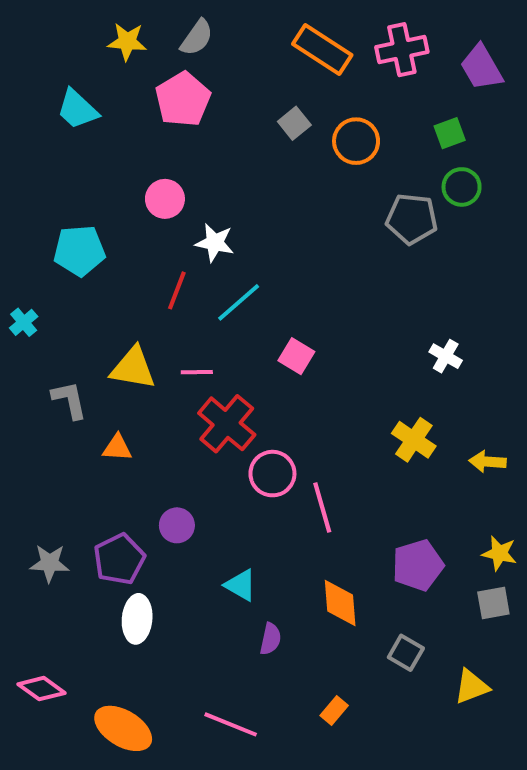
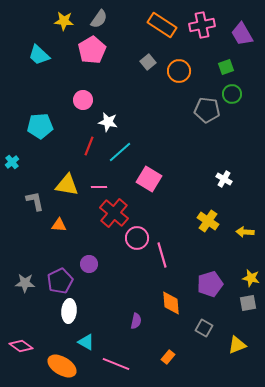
pink square: (296, 356) -> (149, 179), size x1.4
cyan triangle: (241, 585) -> (86, 342), moved

